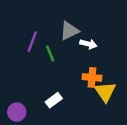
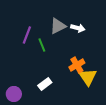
white arrow: (88, 44) -> (78, 28), moved
orange cross: (92, 77) -> (77, 65), turned -35

